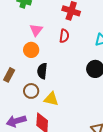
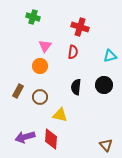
black semicircle: (42, 71) -> (76, 87), moved
brown circle: (31, 91) -> (40, 97), moved

